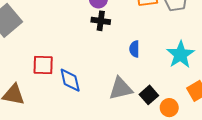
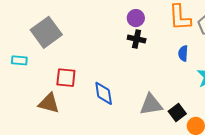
blue semicircle: (134, 49) -> (183, 53), moved
red square: (43, 65) -> (66, 78), moved

